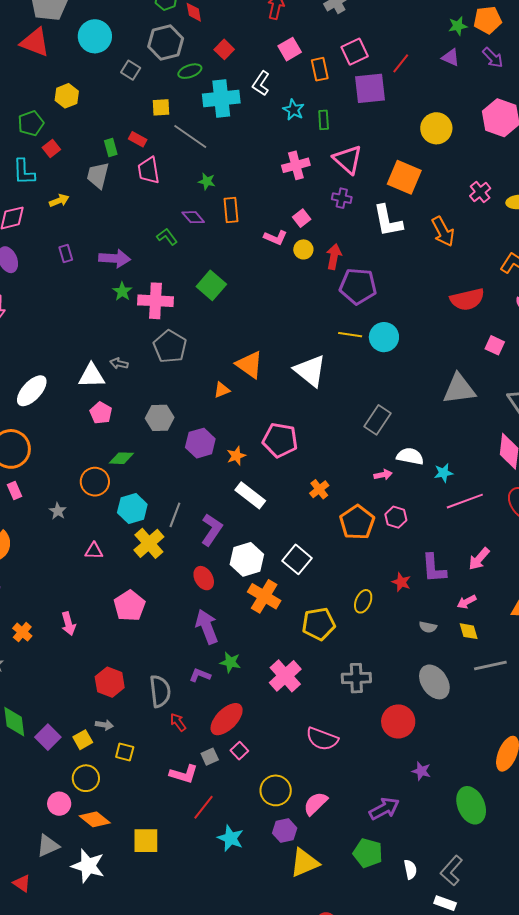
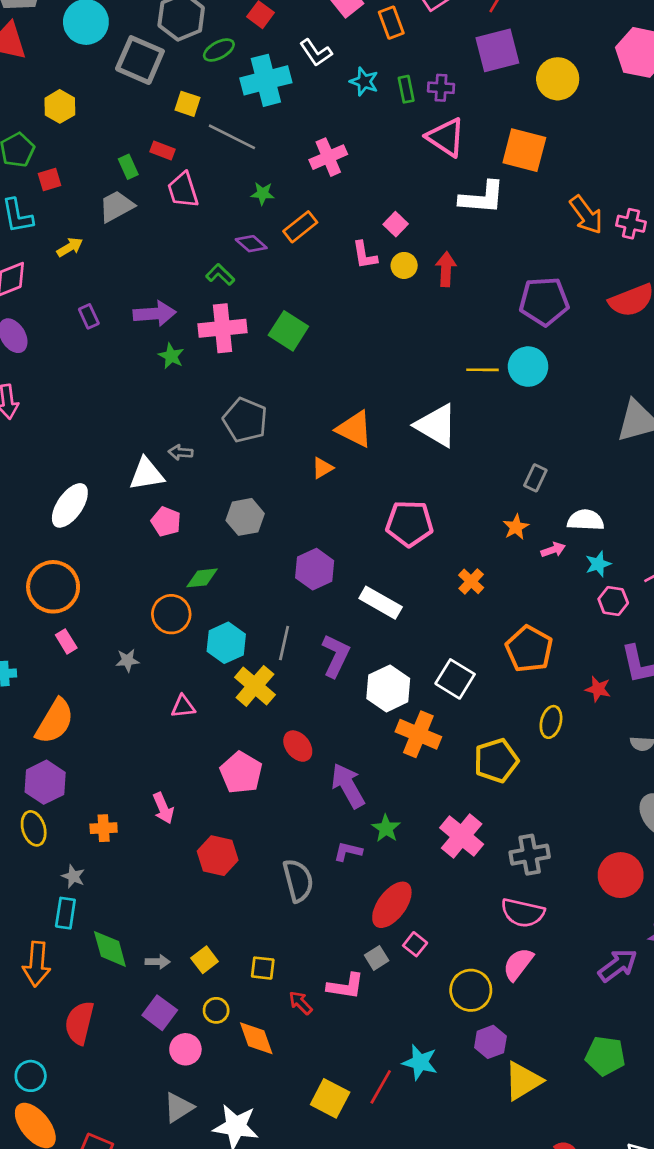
gray square: (131, 70) -> (140, 60), size x1.8
white L-shape: (261, 83) -> (316, 53), turned -60
purple square: (370, 88) -> (497, 50), moved
yellow square: (161, 107) -> (188, 104), turned 30
red square: (51, 149) -> (49, 179), turned 30
pink cross: (296, 165) -> (328, 157), moved
gray trapezoid: (98, 175) -> (116, 206), turned 56
pink cross: (480, 192) -> (631, 224), moved, turned -30
purple cross: (342, 198) -> (441, 88), moved
orange rectangle: (231, 210) -> (300, 227), turned 65
white L-shape: (388, 221) -> (482, 198), moved, turned -66
pink L-shape: (275, 238) -> (365, 255), turned 65
purple pentagon: (358, 286) -> (544, 301), moved
pink cross: (155, 301) -> (222, 328), moved
gray rectangle: (378, 420) -> (535, 478), size x0.7
purple hexagon: (200, 443) -> (315, 569), moved
orange star: (236, 456) -> (516, 527), moved
cyan star: (444, 473) -> (598, 564), moved
gray star: (58, 511) -> (127, 660), turned -30
pink hexagon: (396, 517) -> (613, 601), moved
orange pentagon: (357, 522) -> (529, 649), moved
red ellipse: (204, 578) -> (298, 746), moved
orange cross: (22, 632) -> (104, 828), turned -36
green star: (230, 662) -> (386, 828), turned 30
gray cross: (356, 678) -> (530, 855), moved
red hexagon: (110, 682) -> (218, 856), moved
red arrow: (178, 722) -> (301, 1003), moved
gray arrow: (104, 725) -> (158, 962), moved
purple square: (48, 737) -> (160, 1013), moved
yellow circle: (86, 778) -> (216, 1010), size x0.7
pink semicircle: (315, 804) -> (518, 964), moved
red line: (204, 807) -> (381, 1087), moved
purple arrow: (384, 809) -> (618, 965), moved
orange diamond: (95, 819) -> (256, 1038), moved, turned 40
yellow square: (146, 841) -> (330, 1098), moved, turned 36

